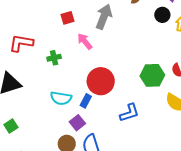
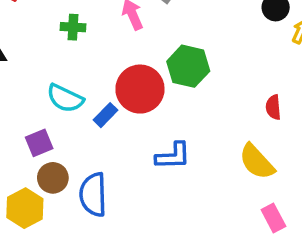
green hexagon: (152, 75) -> (188, 66), moved
purple square: (77, 123) -> (39, 143), moved

